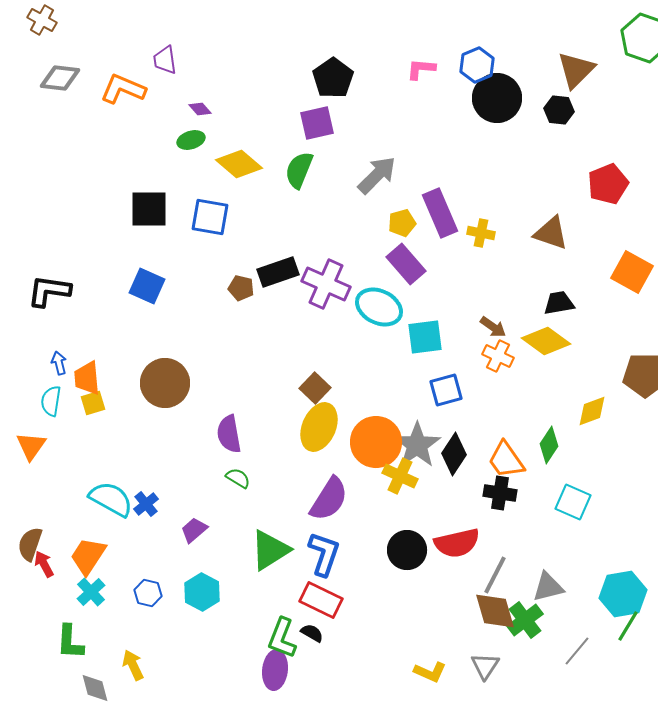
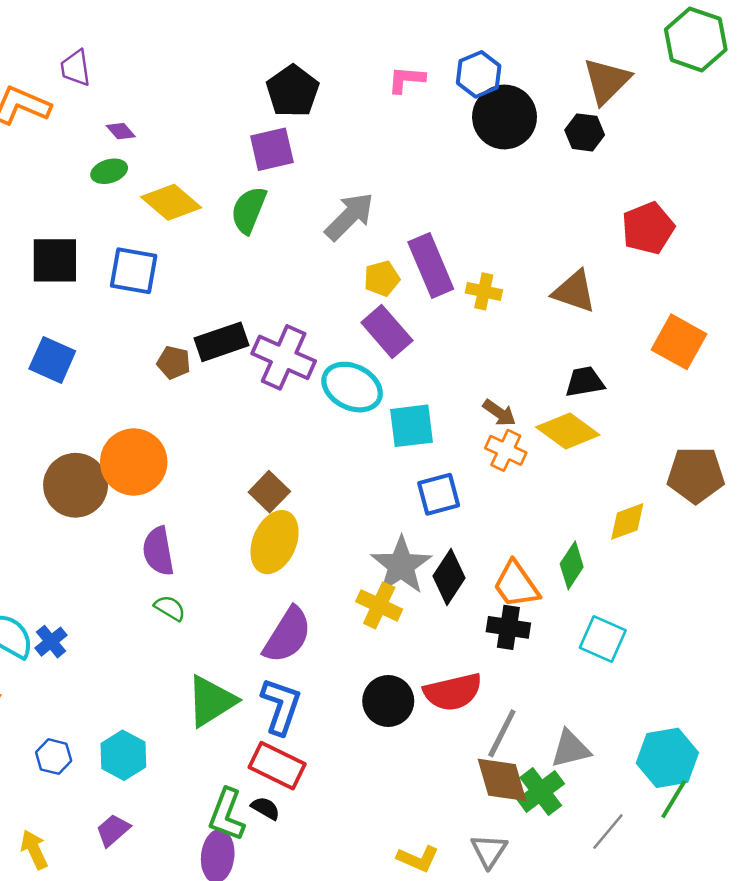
orange circle: (376, 442) -> (134, 462), moved
purple trapezoid: (194, 530) -> (113, 830), moved

